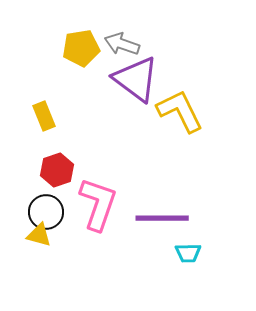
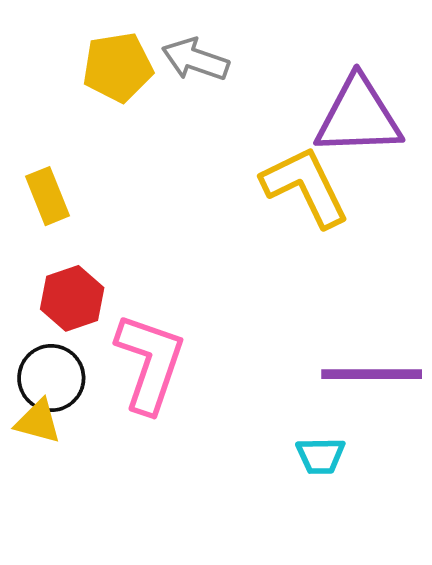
purple triangle: (136, 79) -> (358, 116), moved, turned -39
purple line: (162, 218) -> (372, 374), moved

